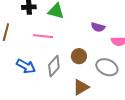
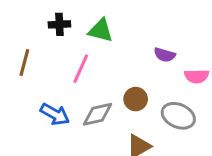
pink line: (43, 36) -> (81, 69), turned -72
gray diamond: (54, 66) -> (98, 114), turned 35

